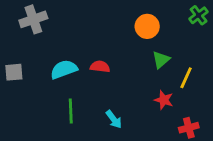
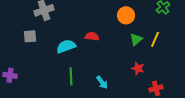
red semicircle: (100, 67) -> (92, 36), moved
gray square: (14, 72) -> (30, 36), moved
yellow line: (186, 78) -> (155, 39), moved

